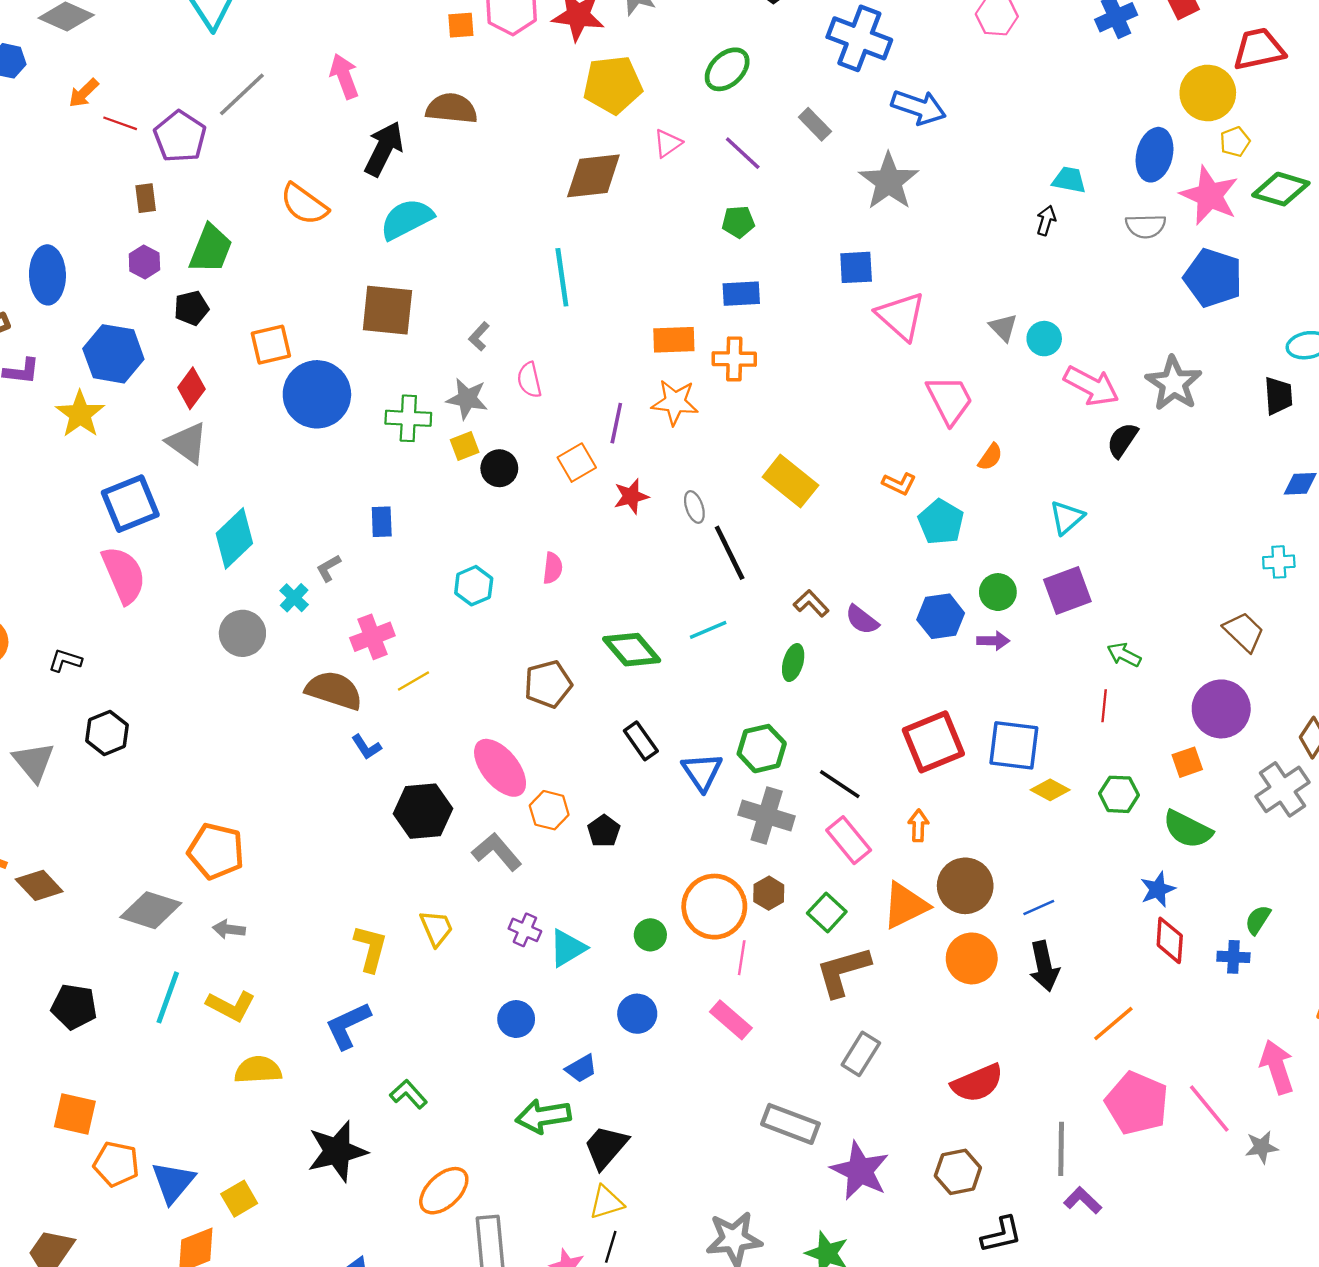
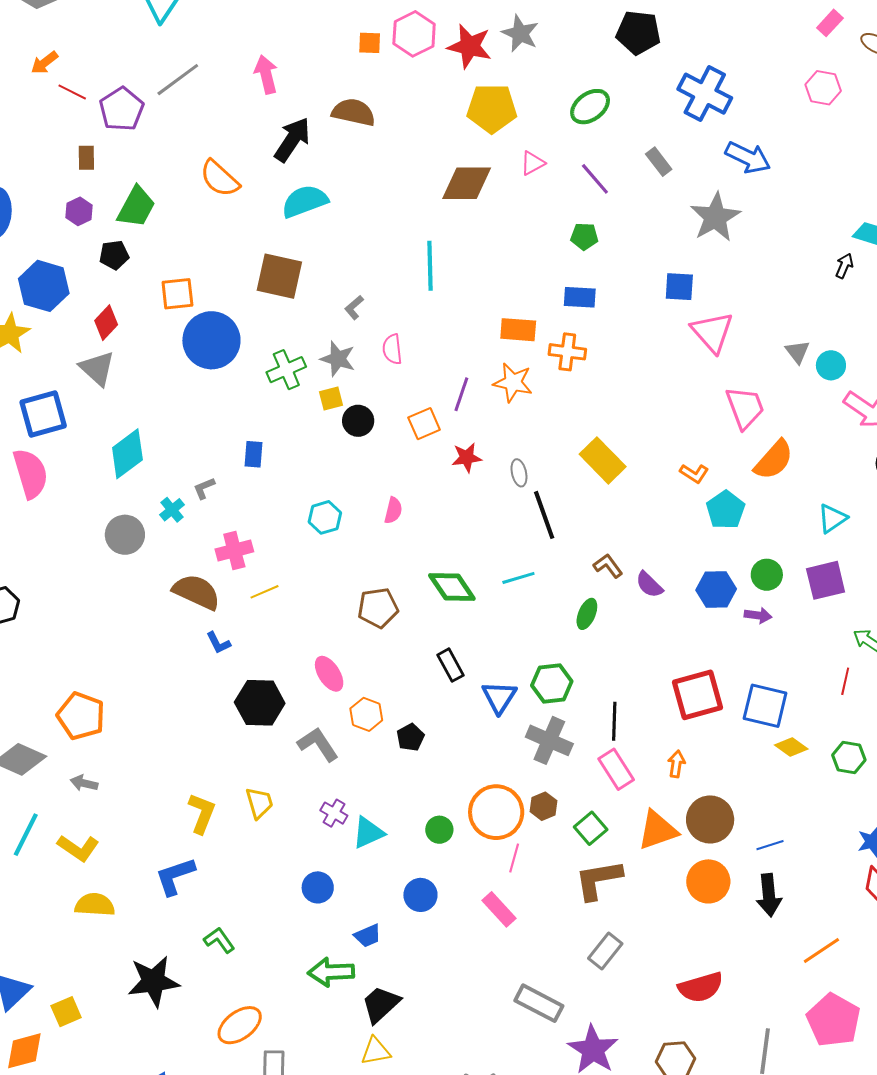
green cross: (408, 418) -> (286, 370), turned -33
orange semicircle: (990, 457) -> (774, 460), size x1.8
pink ellipse: (500, 768) -> (329, 674), size x0.7
black line: (840, 784) -> (614, 721), turned 51

